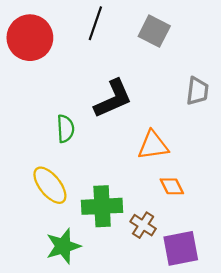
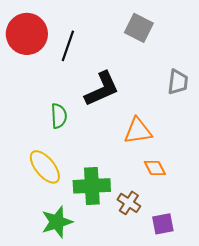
black line: (95, 23) -> (68, 46), moved
purple square: (181, 248) -> (163, 224), size x0.7

